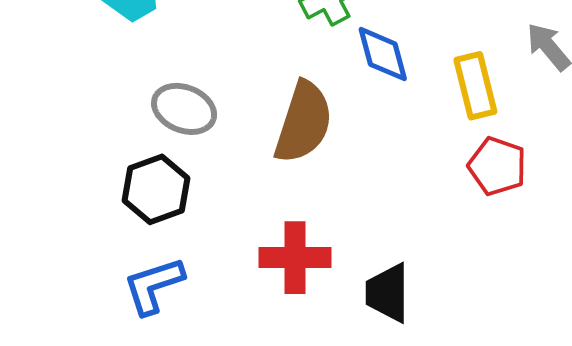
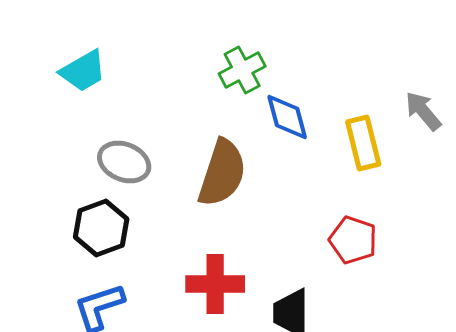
red pentagon: (497, 166) -> (353, 240), moved

